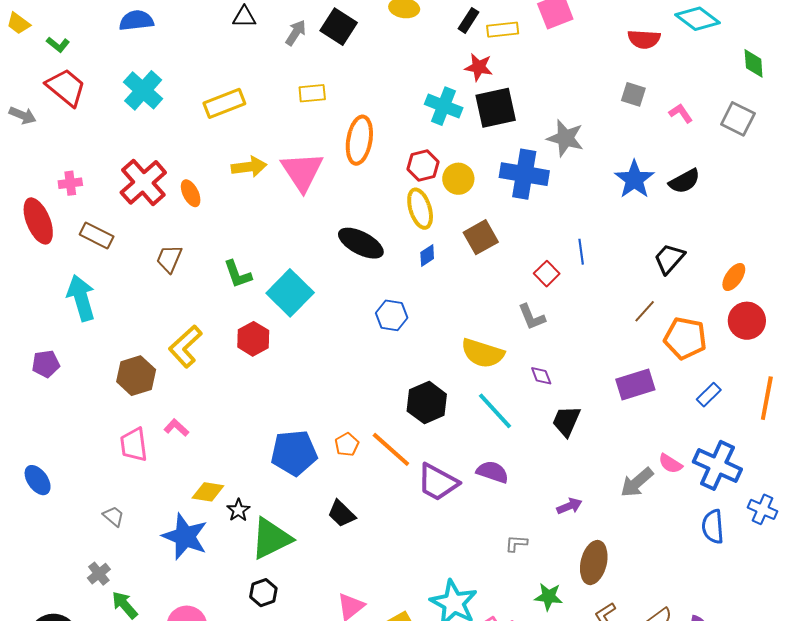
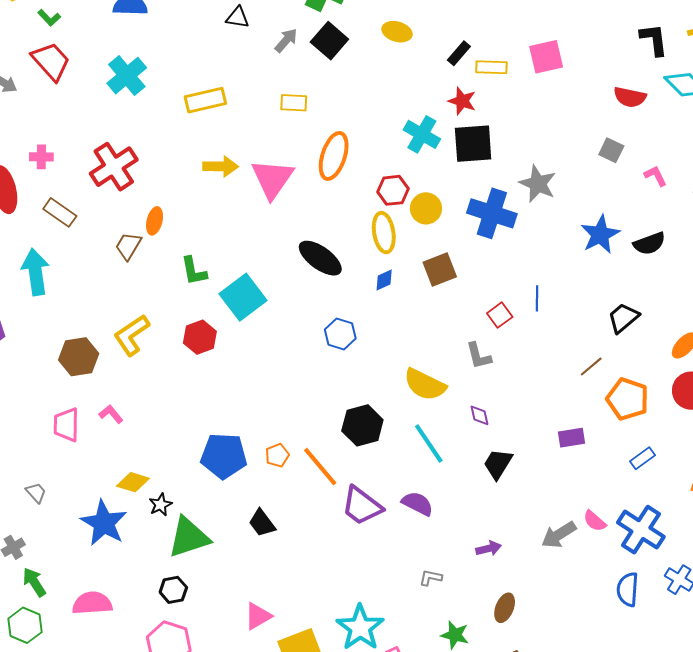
orange ellipse: (191, 193) -> (155, 221), moved, turned 32
purple rectangle: (635, 384) -> (572, 438), size x0.7
brown ellipse: (594, 563) -> (505, 608), size x0.7

